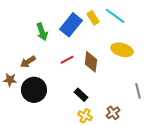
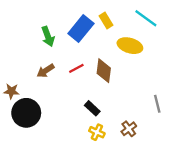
cyan line: (115, 16) -> (146, 18), moved
yellow ellipse: (122, 50) -> (130, 46), moved
brown arrow: (28, 62) -> (46, 71), moved
black circle: (34, 90) -> (26, 113), moved

